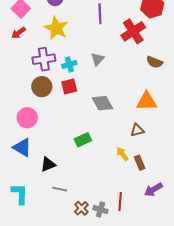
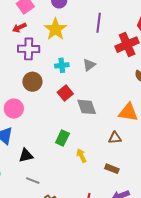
purple cross: (44, 59) -> (29, 49), moved
red square: (69, 87) -> (65, 93), moved, turned -35
green rectangle: (83, 140) -> (62, 138), turned -49
yellow arrow: (122, 154) -> (81, 156), moved
brown rectangle: (140, 163) -> (112, 169), turned -56

